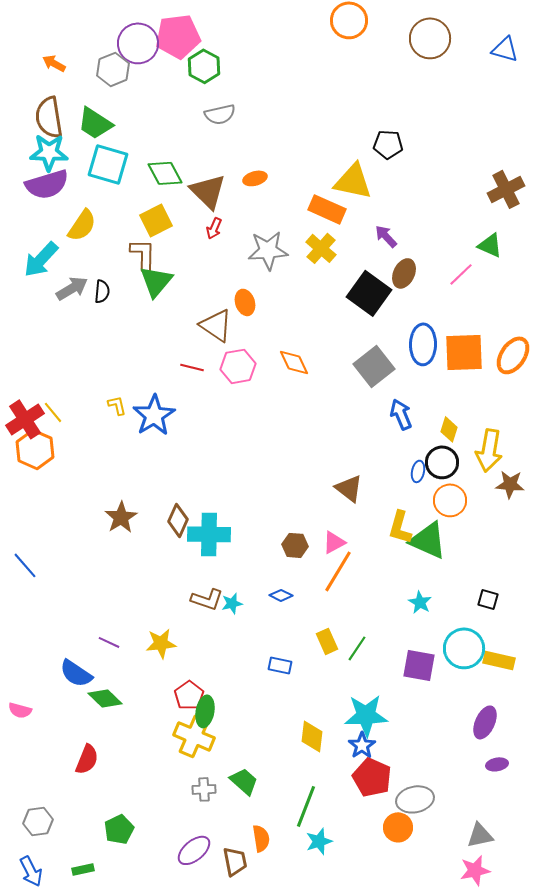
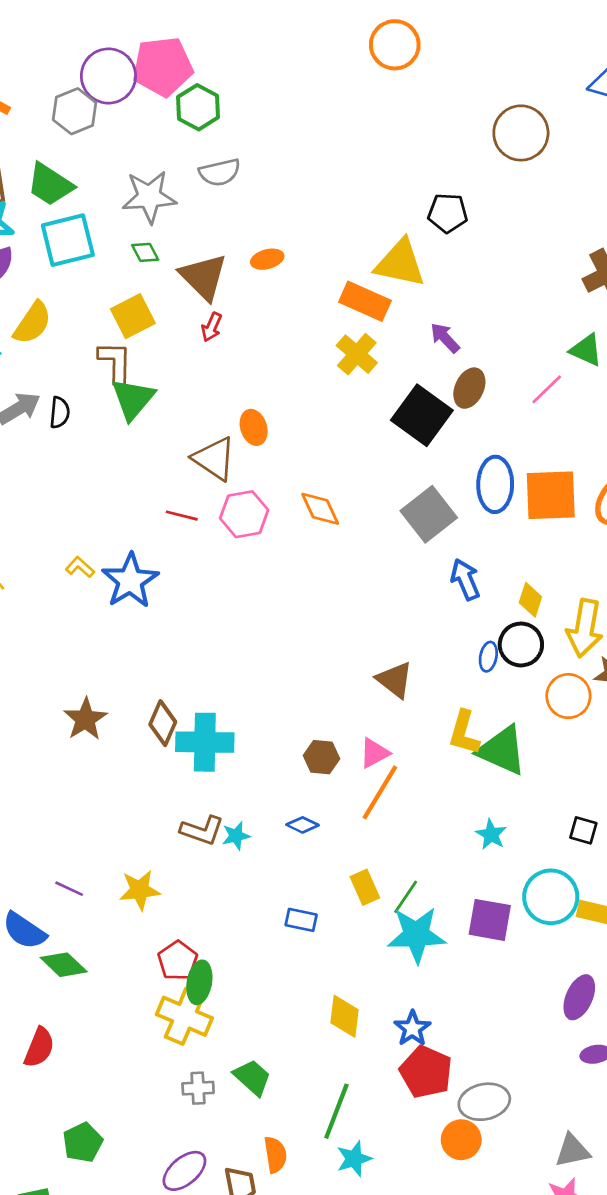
brown circle: (430, 38) -> (521, 133), moved
cyan square: (108, 164) -> (68, 240), turned -30
green diamond: (165, 173) -> (145, 252), size x0.6
gray star: (268, 250) -> (149, 197), moved
yellow L-shape: (117, 405) -> (80, 567), turned -35
orange circle: (450, 500) -> (568, 696), moved
cyan star: (366, 715) -> (416, 935), moved

